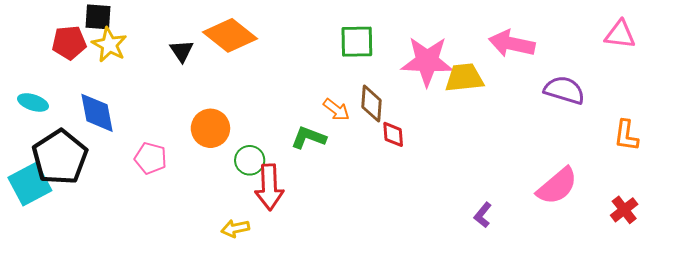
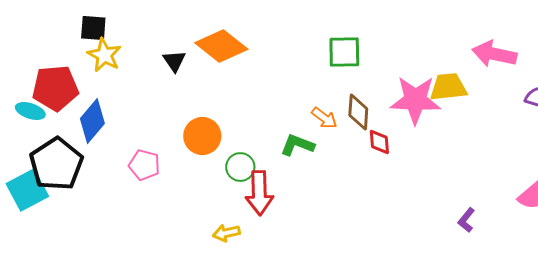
red pentagon: (69, 43) -> (55, 88), moved, size x1.4
pink star: (427, 61) -> (415, 100), moved
blue diamond: (97, 113) -> (92, 121), turned 51

